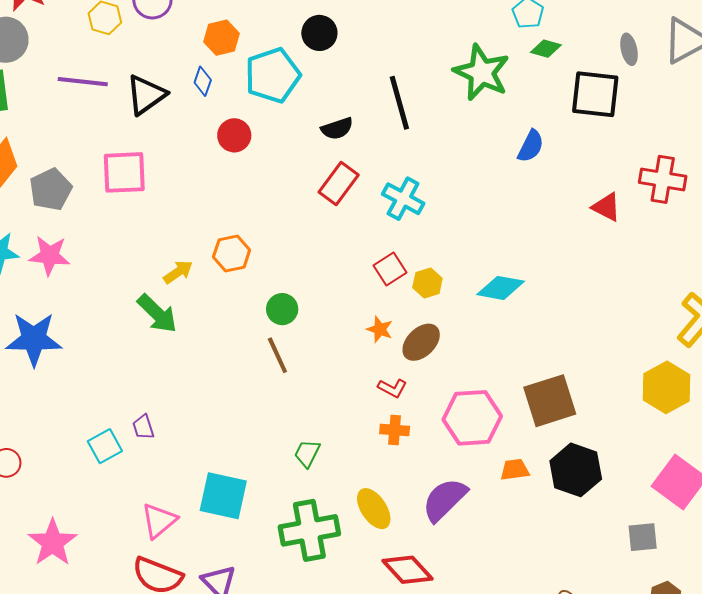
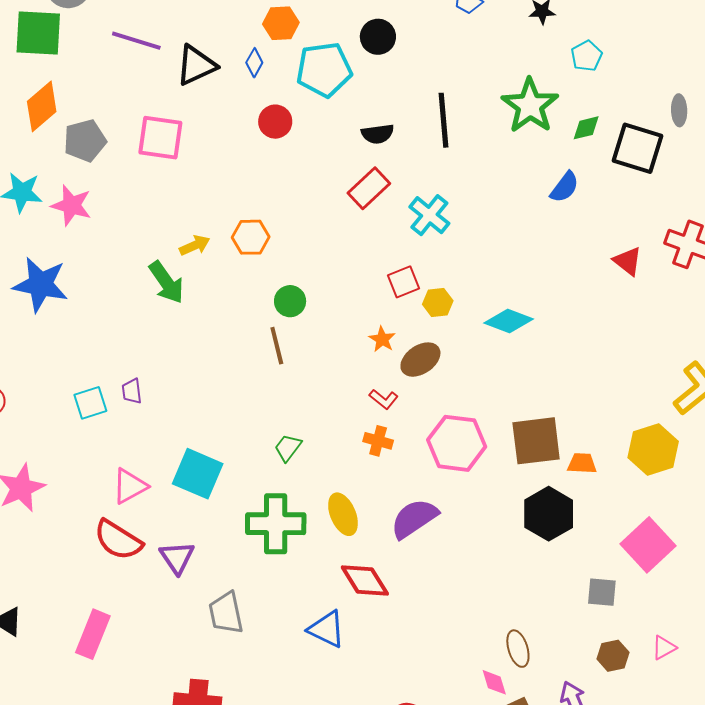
green diamond: (546, 49) -> (586, 128), moved, turned -40
orange trapezoid: (515, 470) -> (582, 463), moved

